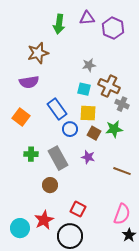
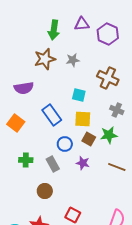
brown star: (38, 53) -> (45, 59), moved
gray star: (89, 65) -> (73, 60), moved
brown cross: (109, 86) -> (108, 78), moved
blue circle: (70, 129) -> (65, 144), moved
gray rectangle: (58, 158) -> (53, 164), size x0.7
brown line: (122, 171) -> (117, 167), moved

